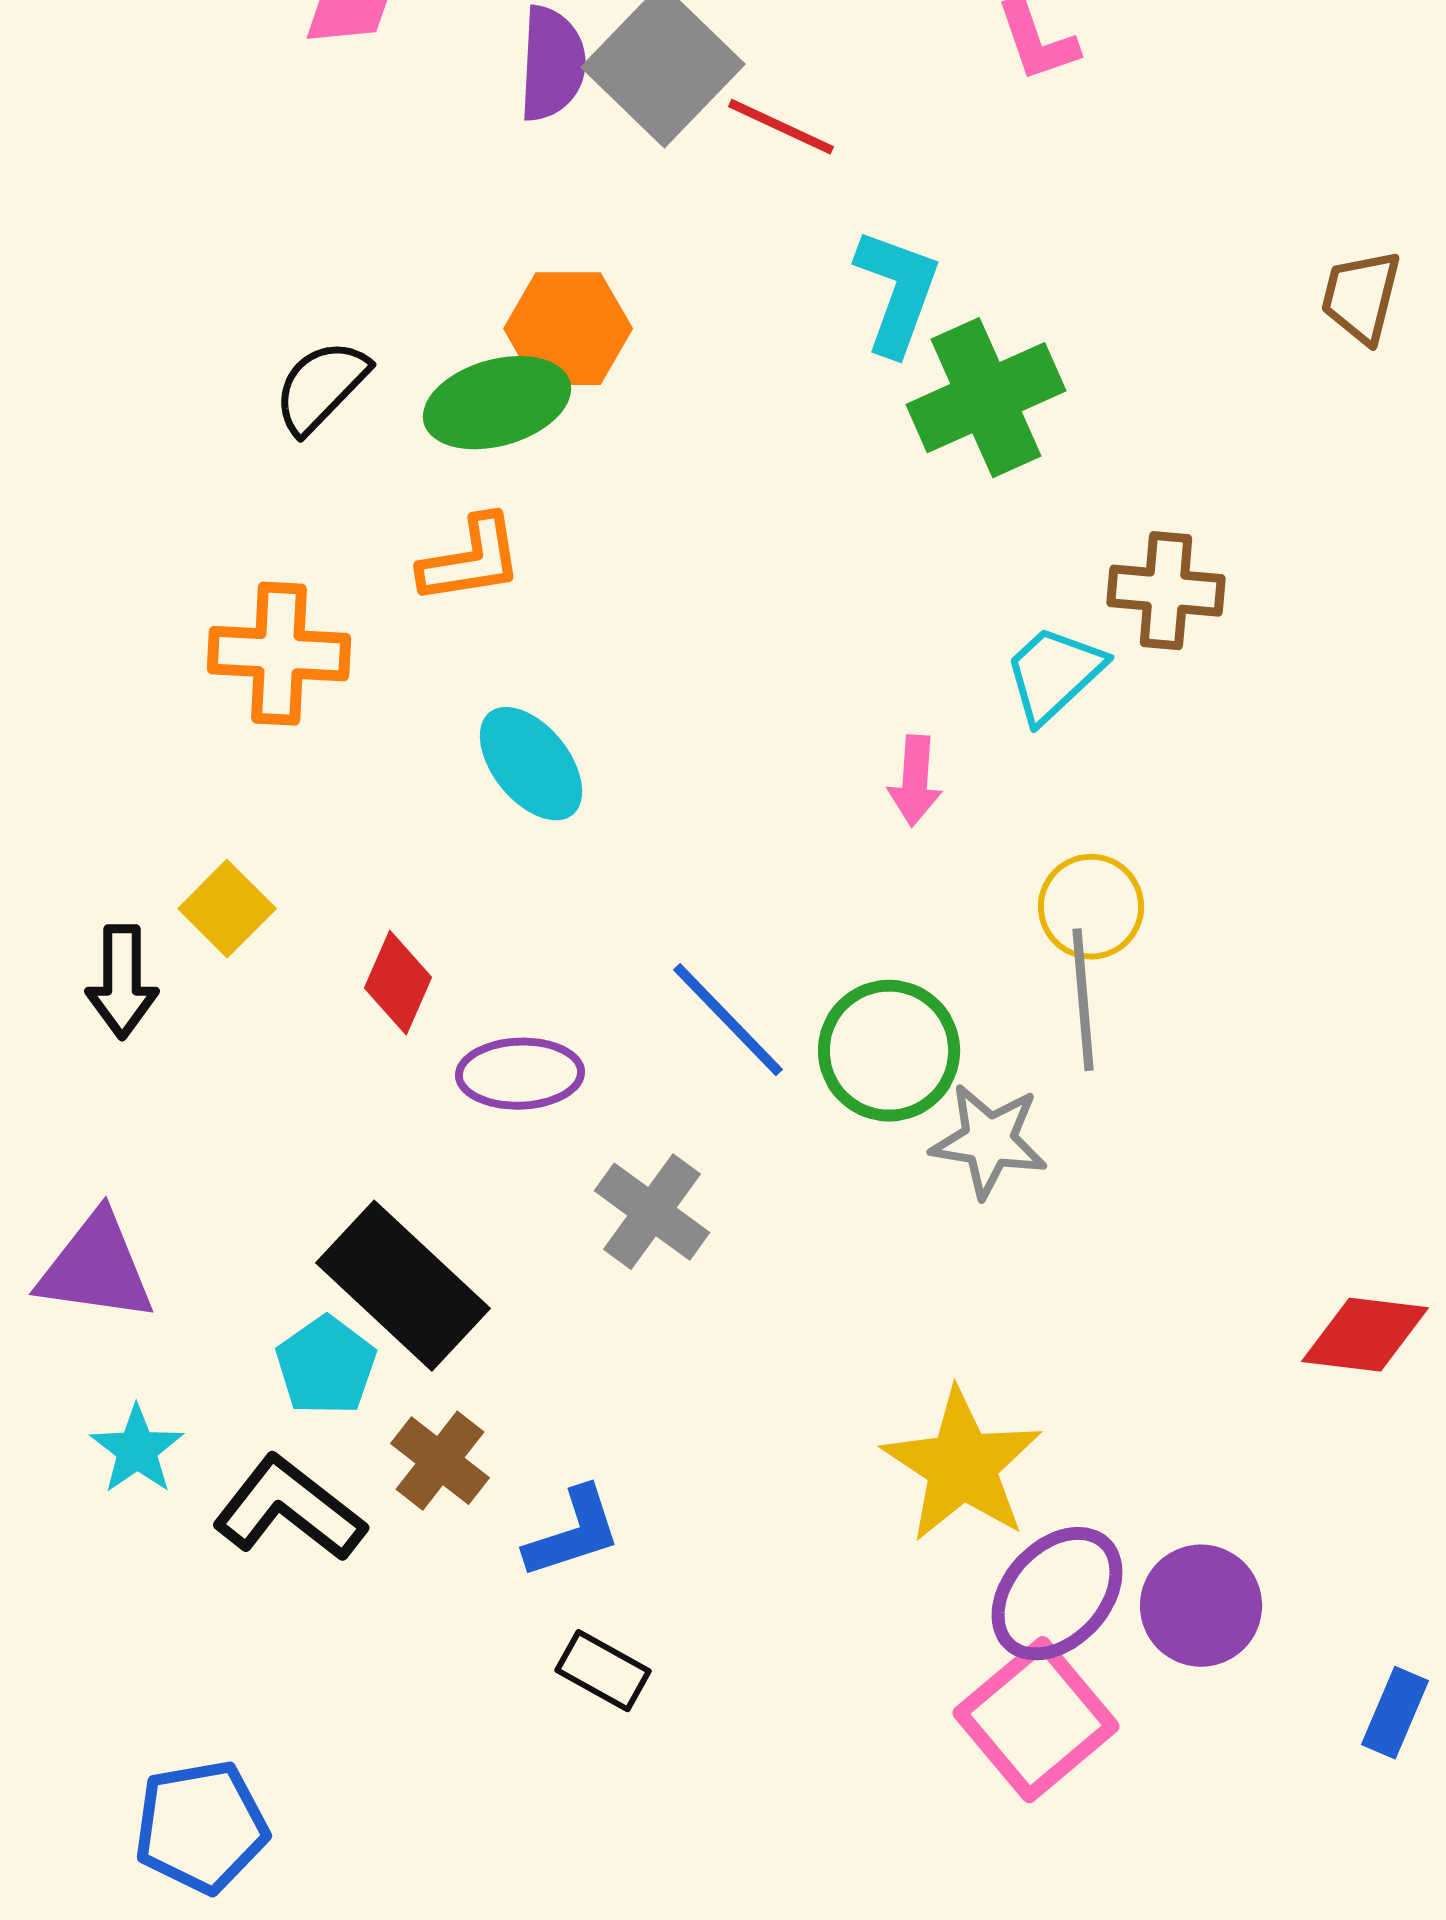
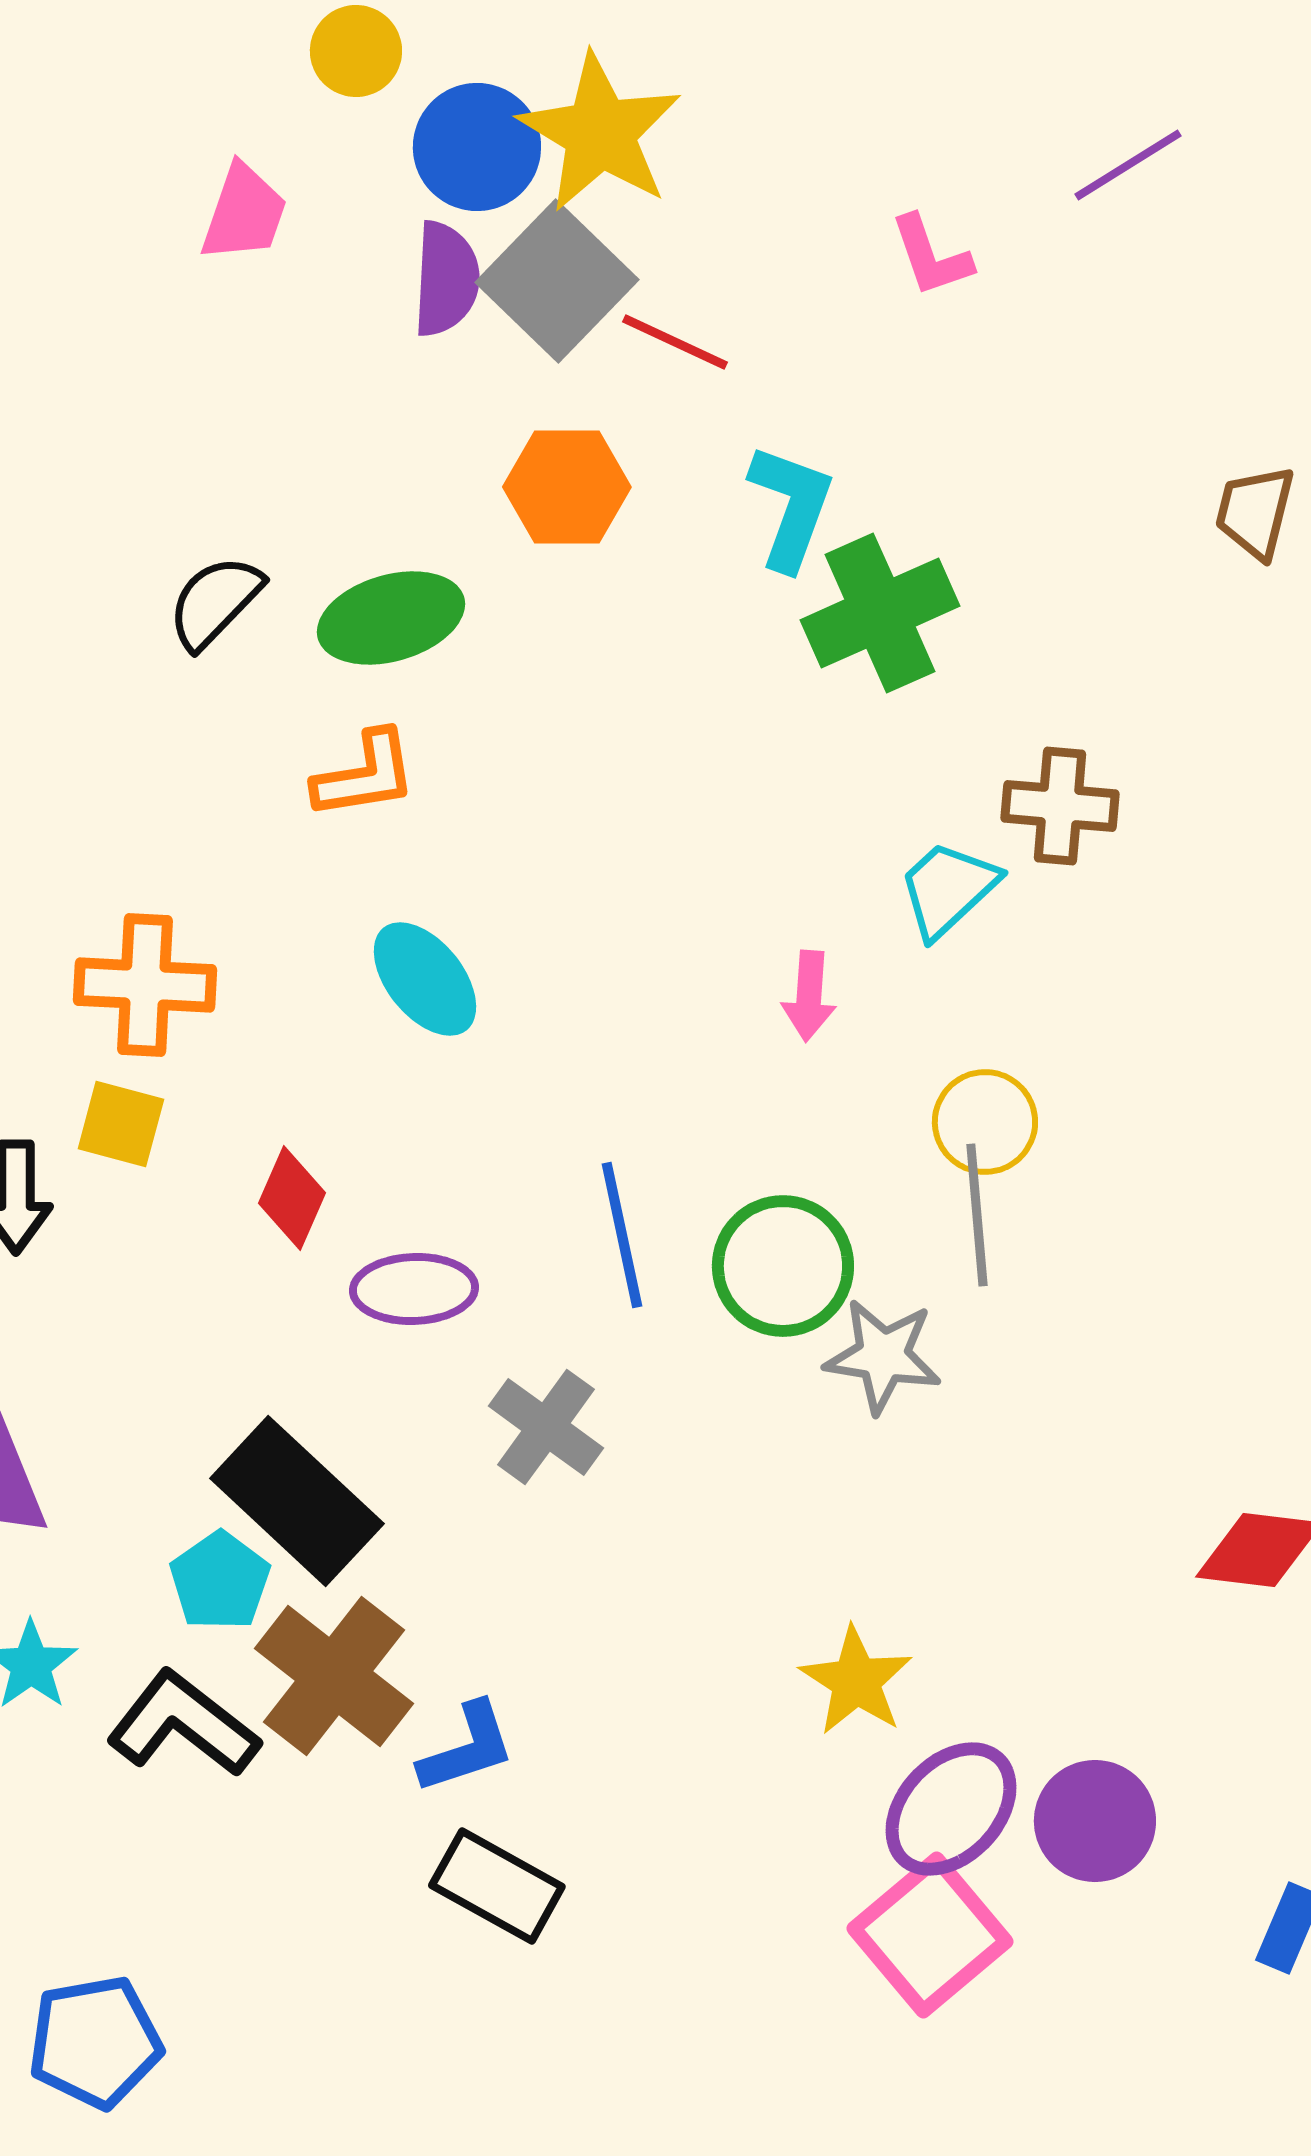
orange hexagon: (568, 329) -> (567, 487), moved
orange cross: (279, 654) -> (145, 985), moved
yellow square: (227, 909) -> (121, 1124), turned -30
blue line: (728, 1020) -> (622, 1235), turned 32
brown cross: (440, 1461) -> (334, 1676), size x1.6
yellow star: (962, 1466) -> (856, 1681), size x0.7
black rectangle: (603, 1671) -> (497, 1886), size x1.4

